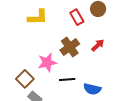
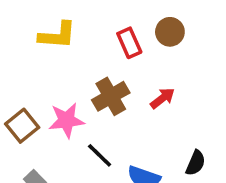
brown square: (25, 79) -> (22, 126), moved
black line: (67, 80) -> (100, 155), turned 42

